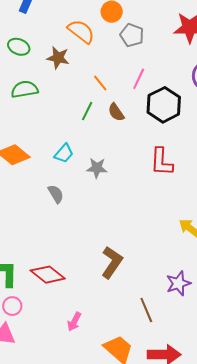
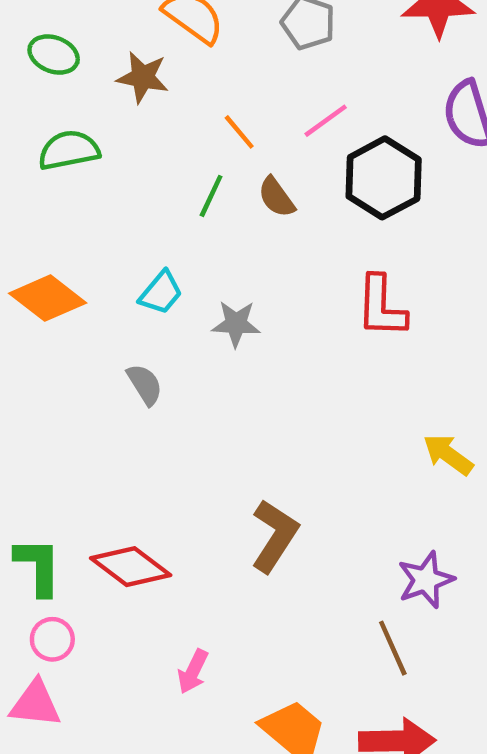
pink line: (139, 79) -> (326, 121), turned 30
brown line: (146, 310) -> (393, 648), moved

